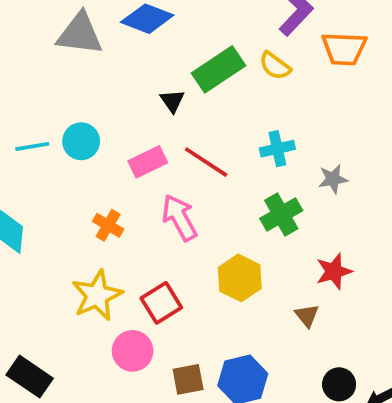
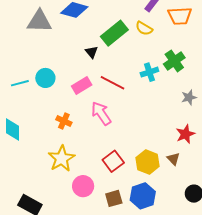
gray star: (333, 179) -> (189, 97), moved
green cross: (281, 215) -> (174, 61), moved
yellow hexagon: (240, 278) -> (148, 162), moved
red square: (161, 303) -> (113, 161), moved

